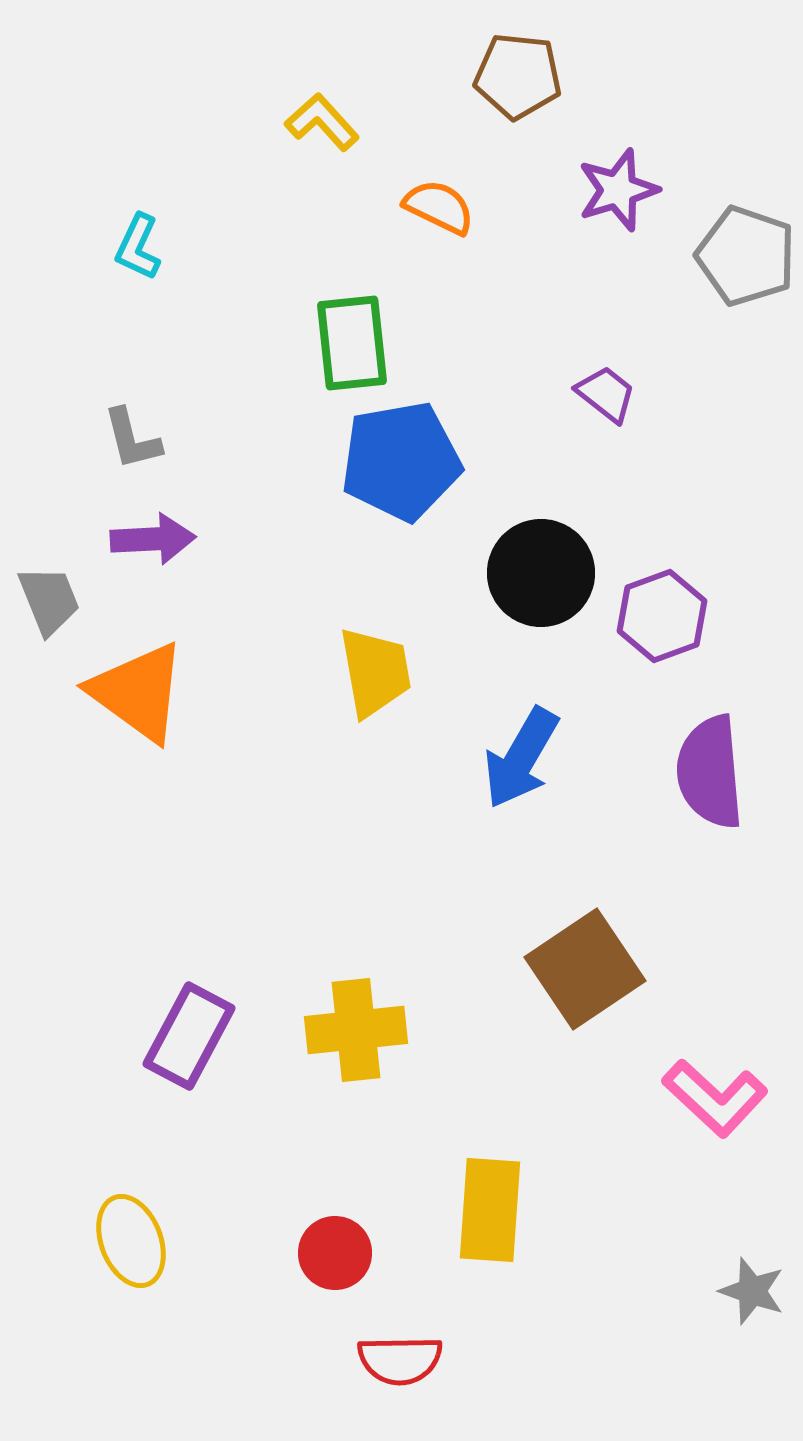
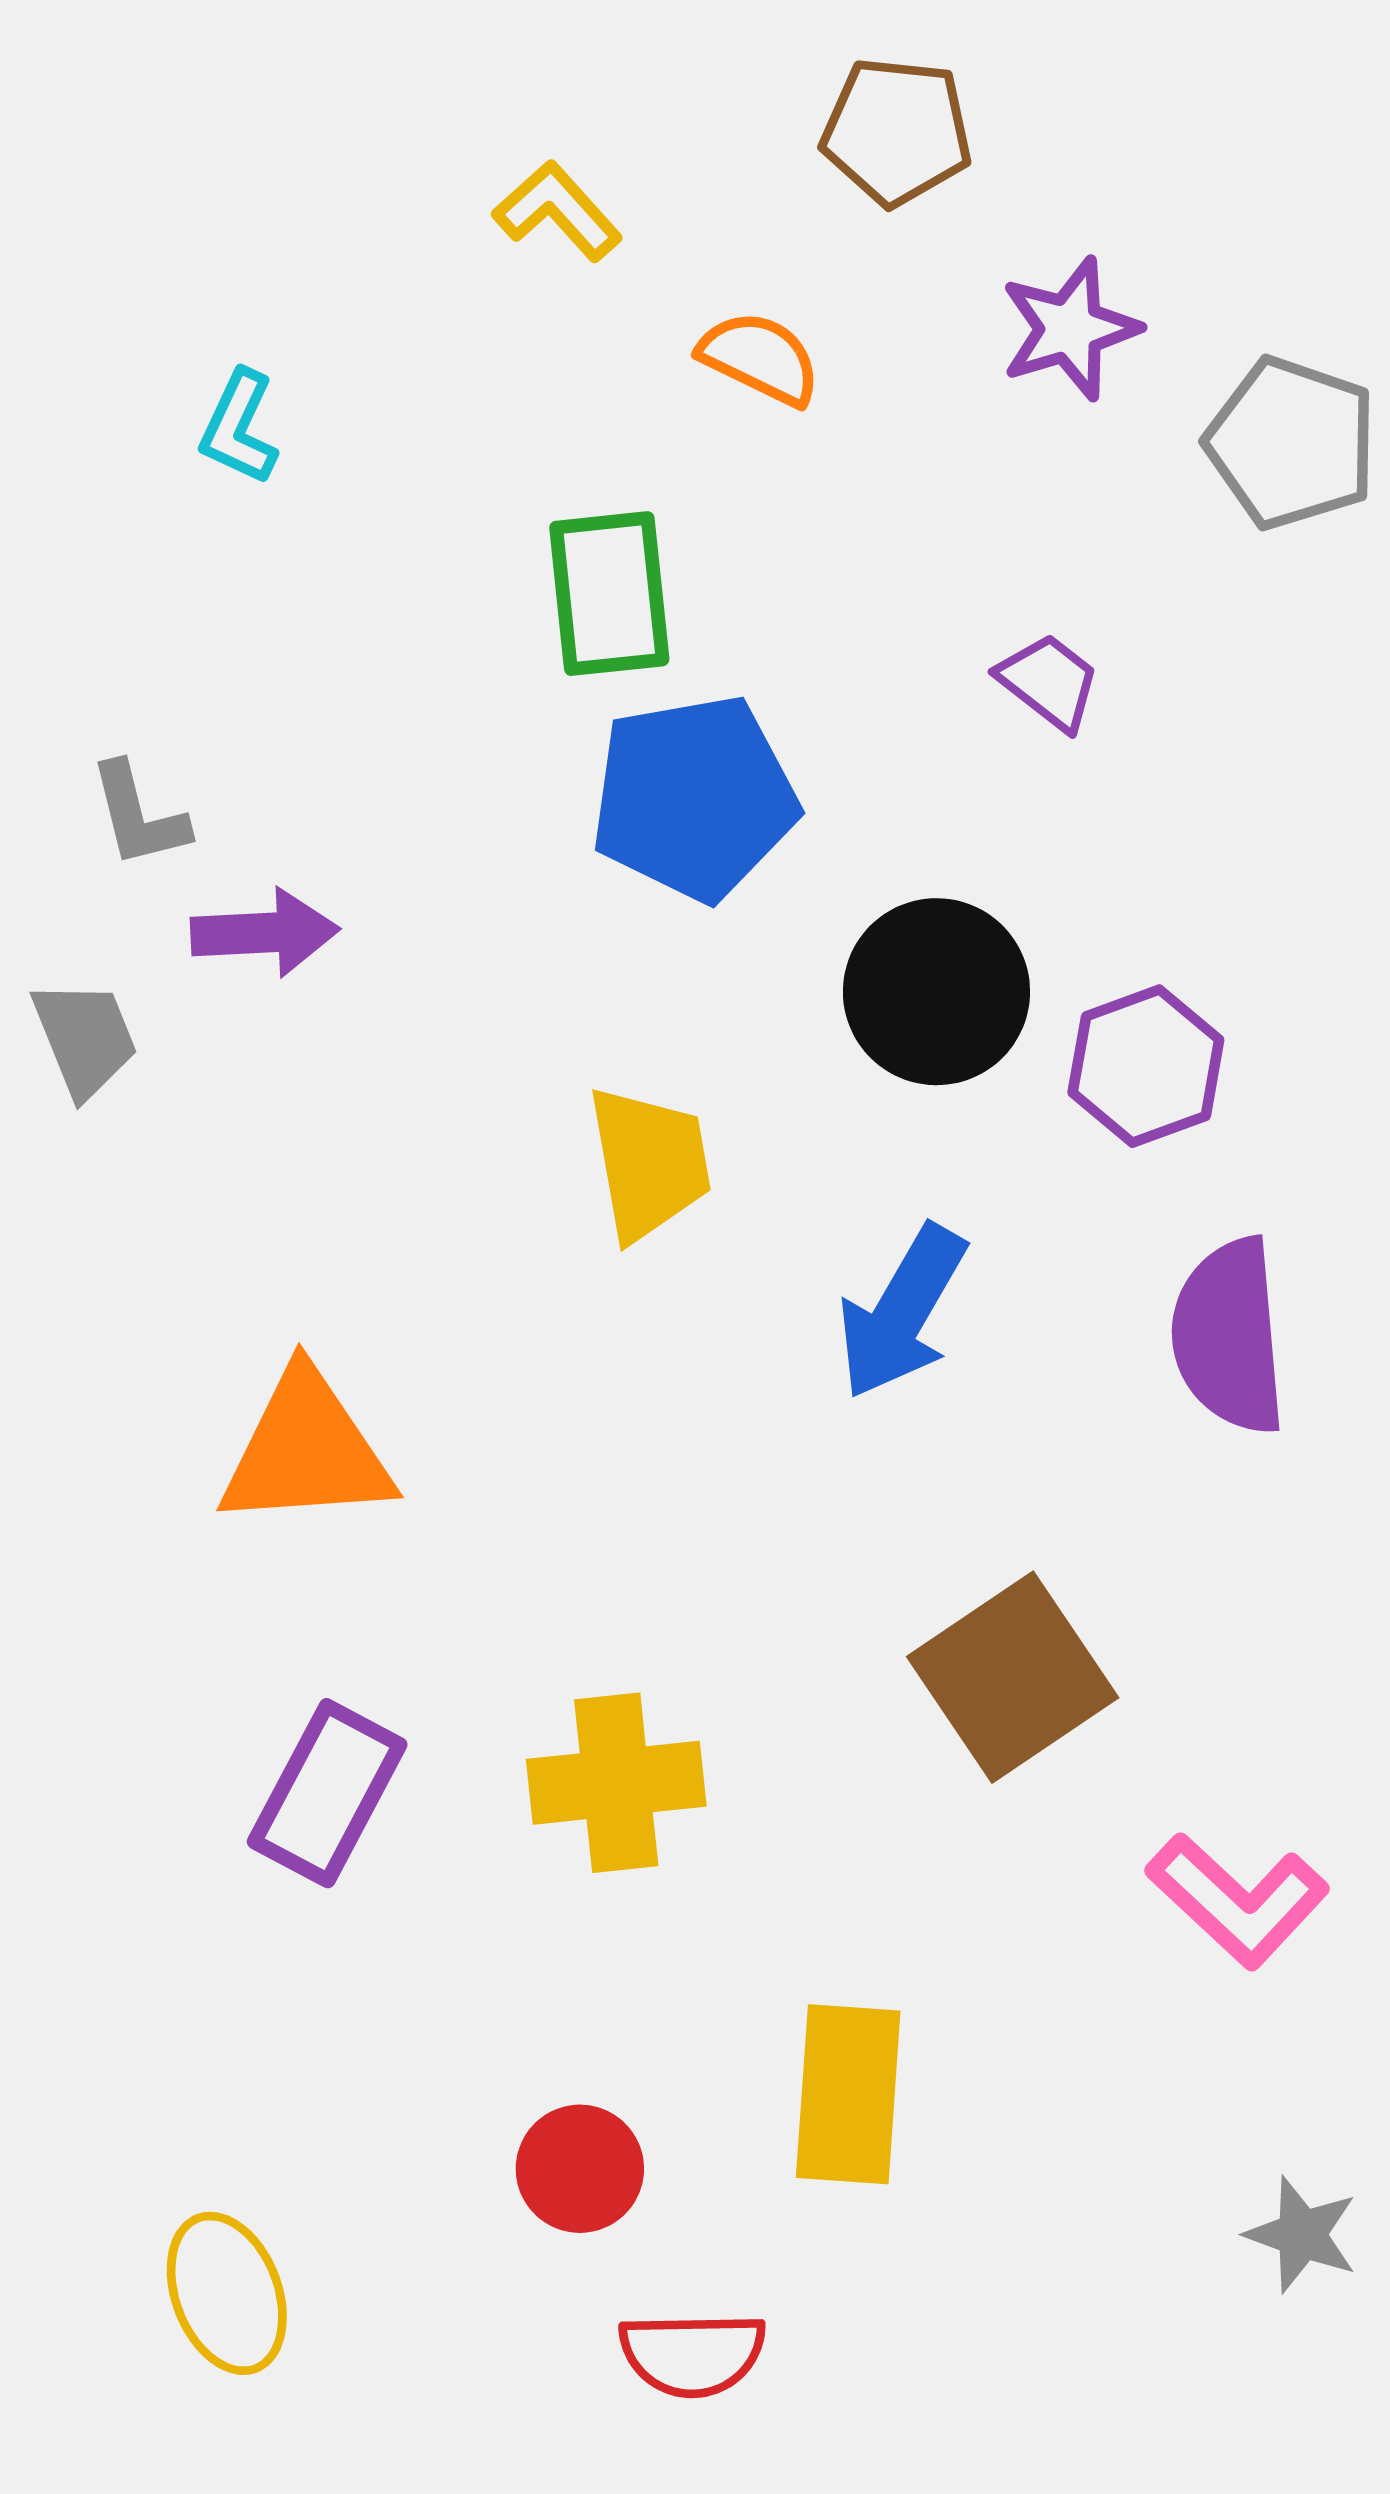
gray L-shape: (132, 439) -> (138, 815), moved
orange triangle: (138, 692) -> (306, 1450), moved, turned -40
yellow ellipse: (131, 1241) -> (227, 2293), moved

